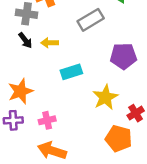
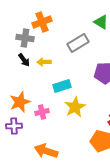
yellow star: (105, 97) -> (75, 107), moved
pink cross: (47, 120) -> (42, 112), moved

